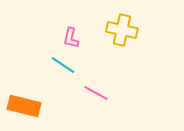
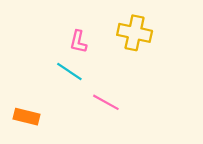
orange rectangle: (24, 106) -> (26, 117), size x0.7

